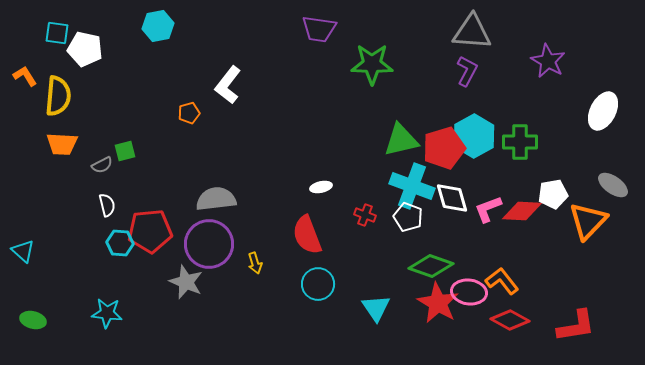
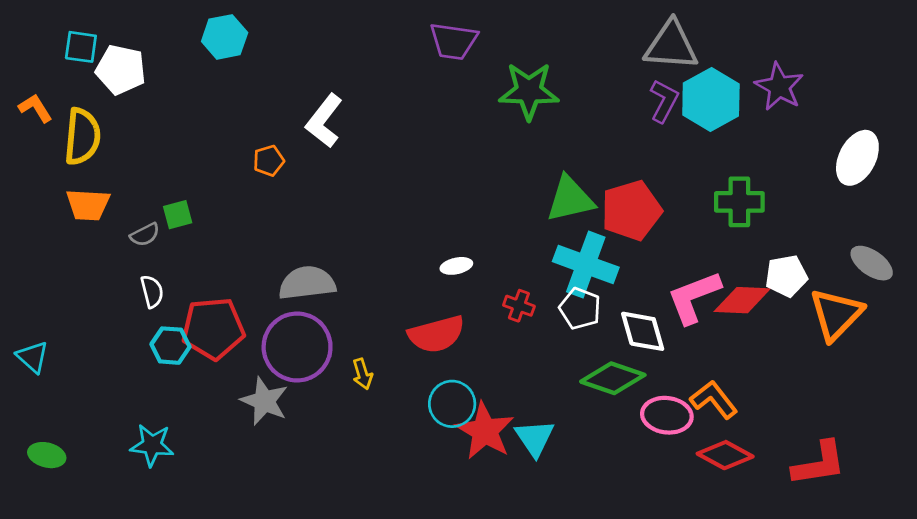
cyan hexagon: (474, 136) -> (711, 100), moved
white diamond: (452, 198) -> (643, 331), moved
pink L-shape: (488, 209) -> (694, 297), size x1.4
red semicircle: (307, 235) -> (436, 334), turned -84
red star: (438, 303) -> (485, 431), moved

